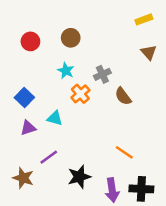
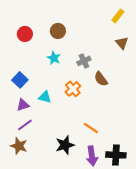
yellow rectangle: (144, 19) -> (118, 16), turned -32
orange cross: (80, 94) -> (73, 89), moved
orange line: (124, 152) -> (91, 128), moved
purple line: (49, 157) -> (25, 125), moved

